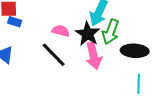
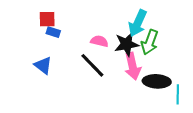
black star: (88, 34) -> (127, 44), turned 30
black ellipse: (135, 51) -> (157, 81), moved

